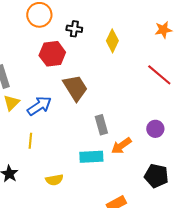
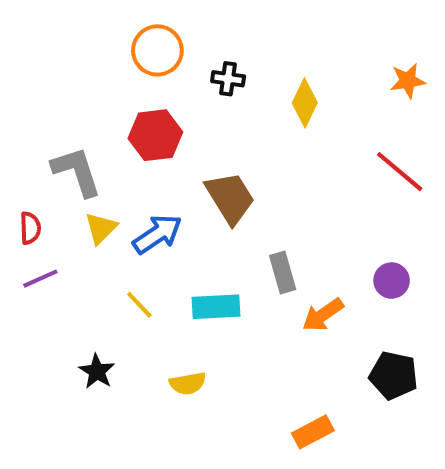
red hexagon: (52, 54) -> (155, 135), moved
yellow line: (30, 141) -> (139, 305), turned -49
cyan rectangle: (91, 157) -> (216, 307), moved

